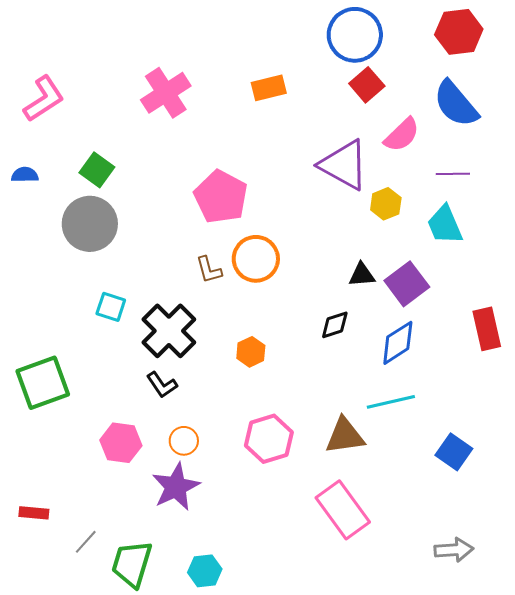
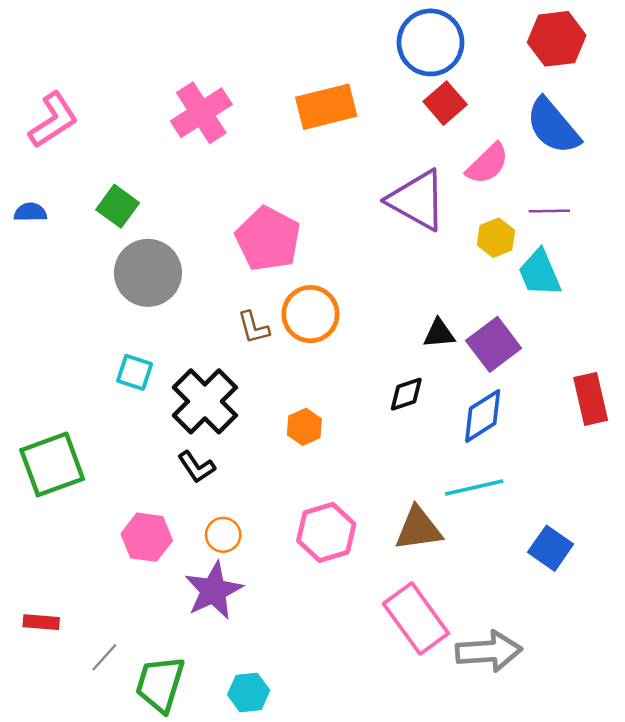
orange rectangle: (269, 88) -> (326, 107), size x1.4
yellow hexagon: (386, 204) -> (496, 238), moved
gray circle: (90, 224) -> (148, 273), moved
gray arrow: (454, 550) -> (489, 651), moved, size x1.4

